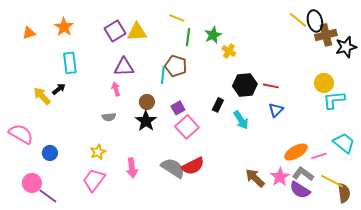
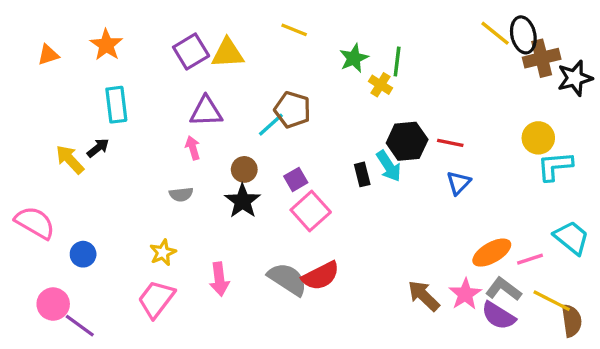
green line: (188, 37) -> (397, 61), moved
cyan line: (163, 75) -> (271, 125), turned 42
black rectangle: (218, 105) -> (362, 174), turned -40
cyan arrow: (241, 120) -> (389, 166), moved

